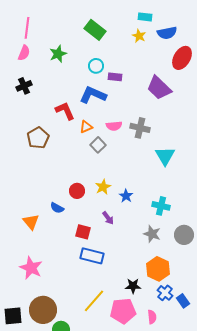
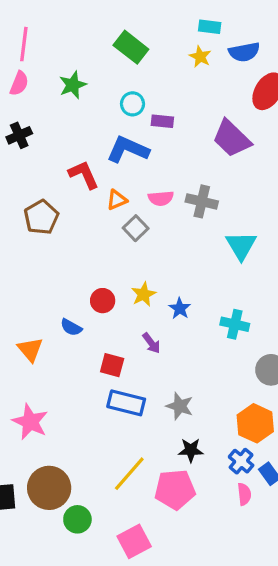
gray star: (152, 234) -> (180, 406), moved
orange hexagon: (158, 269) -> (255, 423), moved
pink semicircle: (152, 317) -> (244, 494), moved

